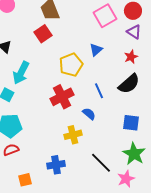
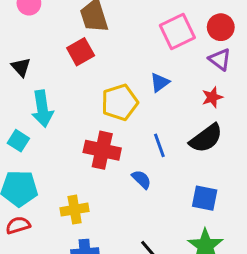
cyan arrow: (21, 73) -> (42, 109), turned -40
red cross: (62, 97) -> (102, 150), turned 35
yellow cross: (73, 135) -> (75, 210), moved

